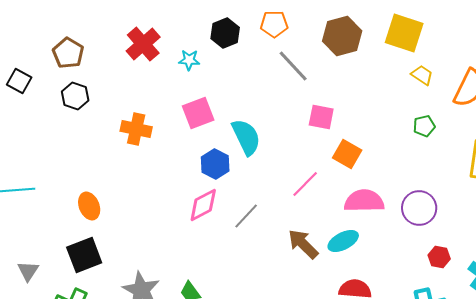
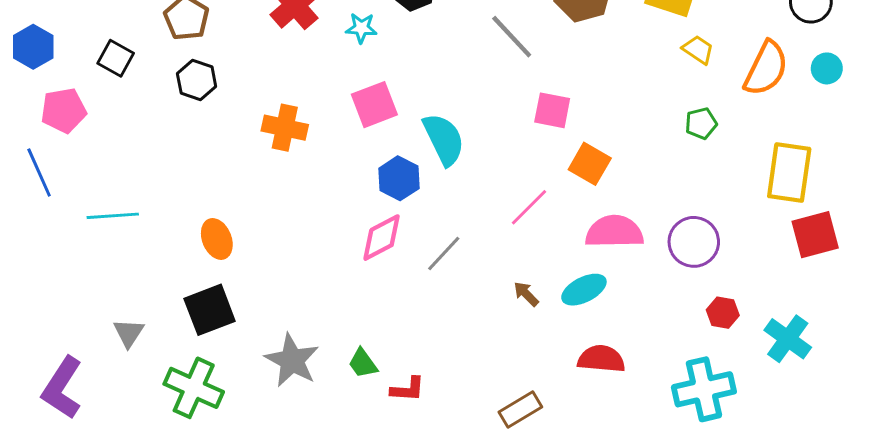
brown arrow: (303, 244) -> (526, 294), size x0.6

